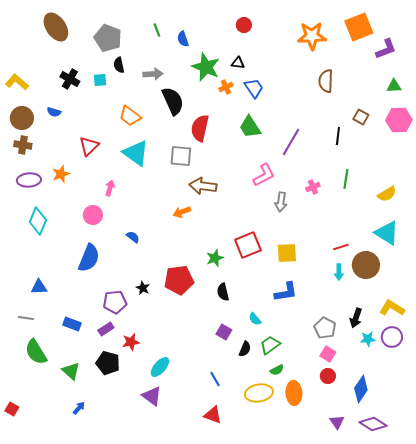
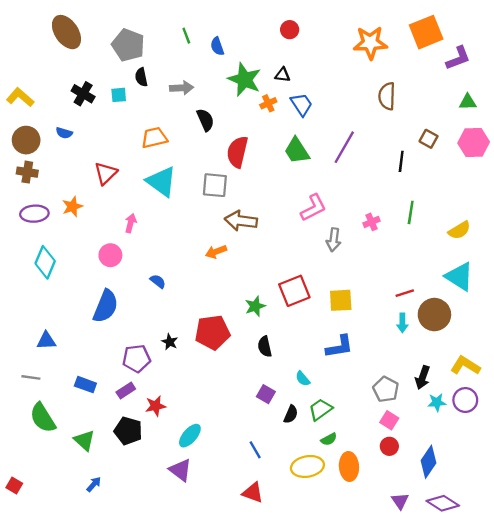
black semicircle: (173, 101) -> (205, 120), size x0.7
orange trapezoid: (130, 116) -> (154, 138), turned 130
purple line: (291, 142) -> (344, 147), moved

